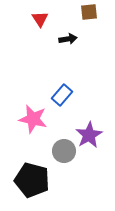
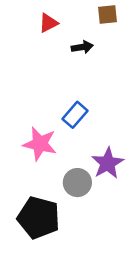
red triangle: (40, 19) -> (48, 23), turned 36

